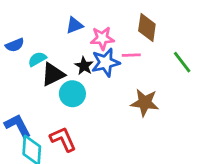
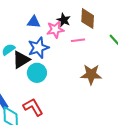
blue triangle: (74, 25) -> (34, 22), turned 32
blue star: (106, 62) -> (38, 48), moved
black star: (84, 66) -> (64, 20), moved

